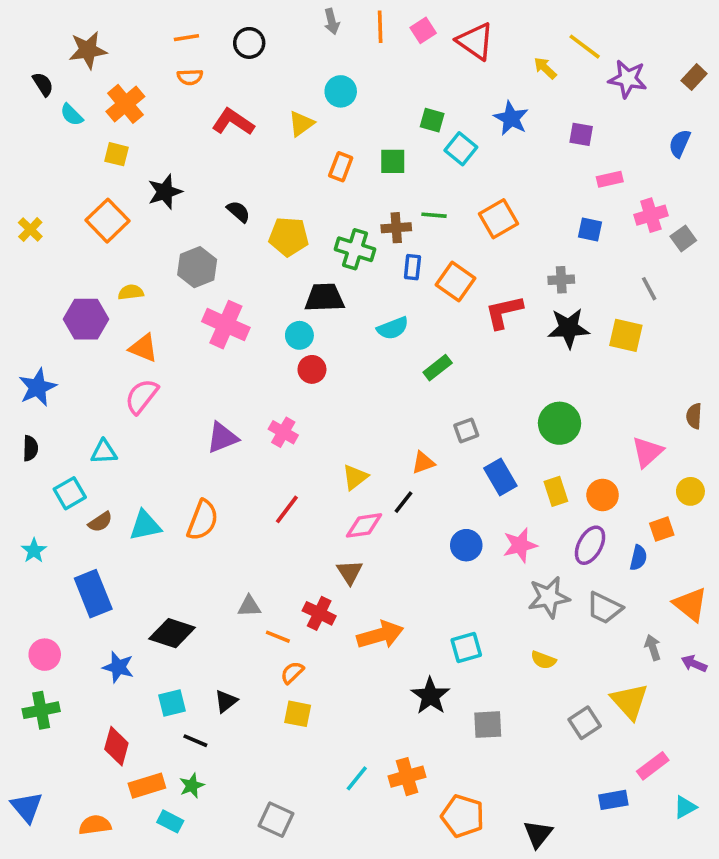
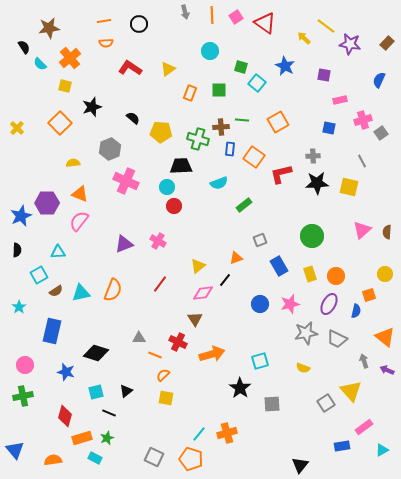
cyan circle: (341, 91) -> (210, 51), moved
purple hexagon: (86, 319) -> (47, 203), moved
pink triangle: (647, 452) -> (362, 230), moved
blue rectangle: (93, 594) -> (52, 331), turned 35
orange pentagon: (463, 816) -> (191, 459), moved

